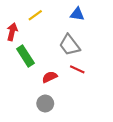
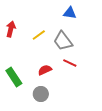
yellow line: (35, 15) -> (39, 35), moved
green rectangle: (25, 56) -> (14, 77), moved

